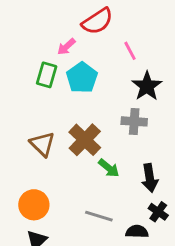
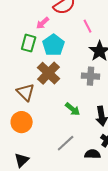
brown cross: (85, 140) -> (49, 73), moved
orange circle: (34, 205) -> (22, 122), moved
gray line: (99, 216) -> (66, 143), turned -60

